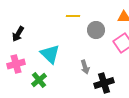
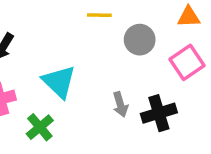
black cross: (104, 83) -> (159, 113), moved

